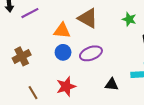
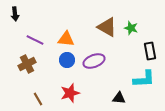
purple line: (30, 13) -> (35, 40), moved, turned 54
brown triangle: (88, 18) -> (107, 27), moved
black triangle: (112, 84) -> (119, 98), moved

